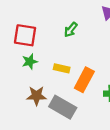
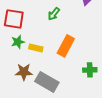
yellow rectangle: (62, 68) -> (36, 48), moved
orange rectangle: (84, 80) -> (66, 46), moved

